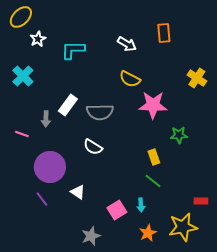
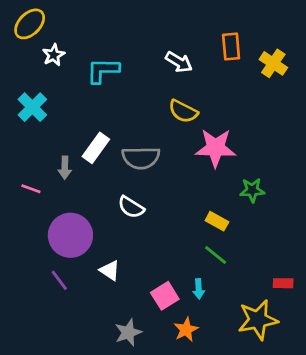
yellow cross: (197, 78) -> (273, 63), moved
yellow rectangle: (154, 157) -> (217, 221), turned -42
orange star: (148, 233) -> (186, 330), moved

